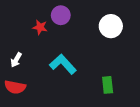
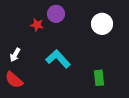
red semicircle: (15, 87) -> (14, 80), turned 30

